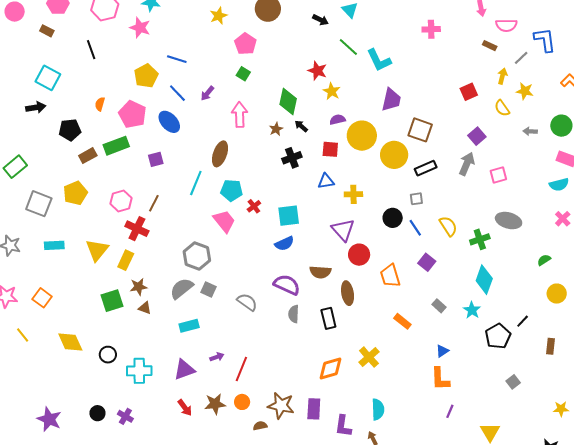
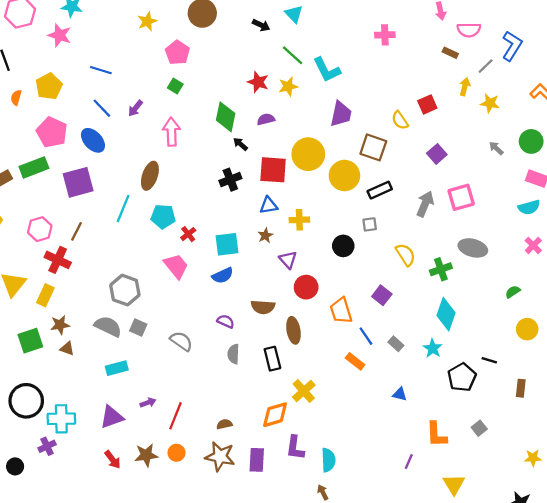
blue L-shape: (545, 40) -> (512, 46), turned 40
yellow pentagon: (146, 76) -> (49, 86), moved
yellow star: (332, 91) -> (288, 86), moved, turned 30
orange semicircle: (100, 104) -> (16, 98), moved
yellow semicircle: (502, 108) -> (400, 120), moved
purple semicircle: (337, 120) -> (266, 119), moved
brown star: (276, 129) -> (265, 235), moved
gray arrow: (530, 131) -> (496, 148), turned 40
red square: (330, 149) -> (273, 170), size x1.5
purple square: (156, 159) -> (78, 182), size x1.8
gray arrow: (467, 164) -> (425, 204), moved
pink square: (498, 175) -> (461, 197), size x1.4
pink trapezoid: (224, 221) -> (176, 266), moved
blue line: (415, 228) -> (366, 336), moved
purple triangle: (343, 230) -> (288, 260), size x0.7
purple semicircle: (287, 285) -> (226, 321), size x0.6
gray semicircle: (182, 288) -> (108, 326), turned 65
black line: (523, 321) -> (489, 360), turned 64
blue triangle: (442, 351) -> (400, 394), turned 48
black circle: (108, 355) -> (26, 401), size x1.8
yellow cross: (369, 357) -> (304, 391), moved
orange L-shape: (440, 379) -> (436, 435), moved
purple cross: (125, 416) -> (47, 446), moved, turned 35
brown semicircle: (260, 426) -> (224, 424), moved
purple L-shape: (343, 426) -> (295, 448), moved

